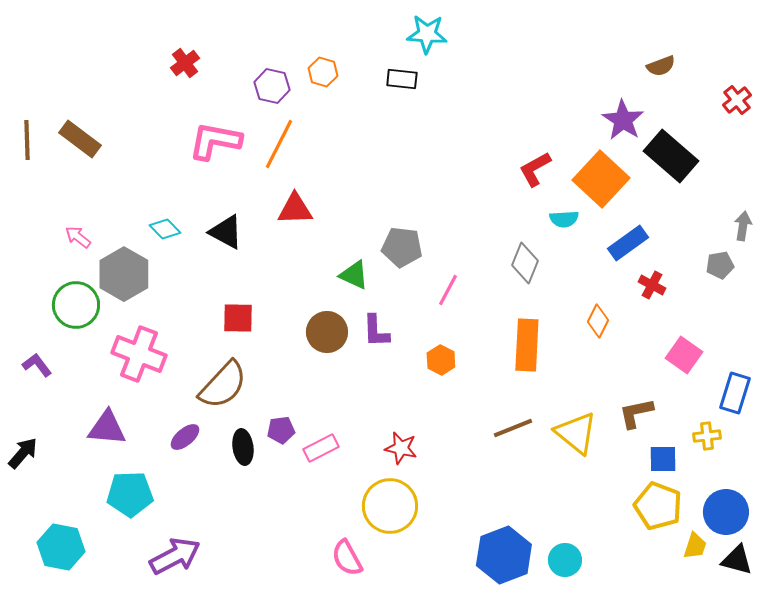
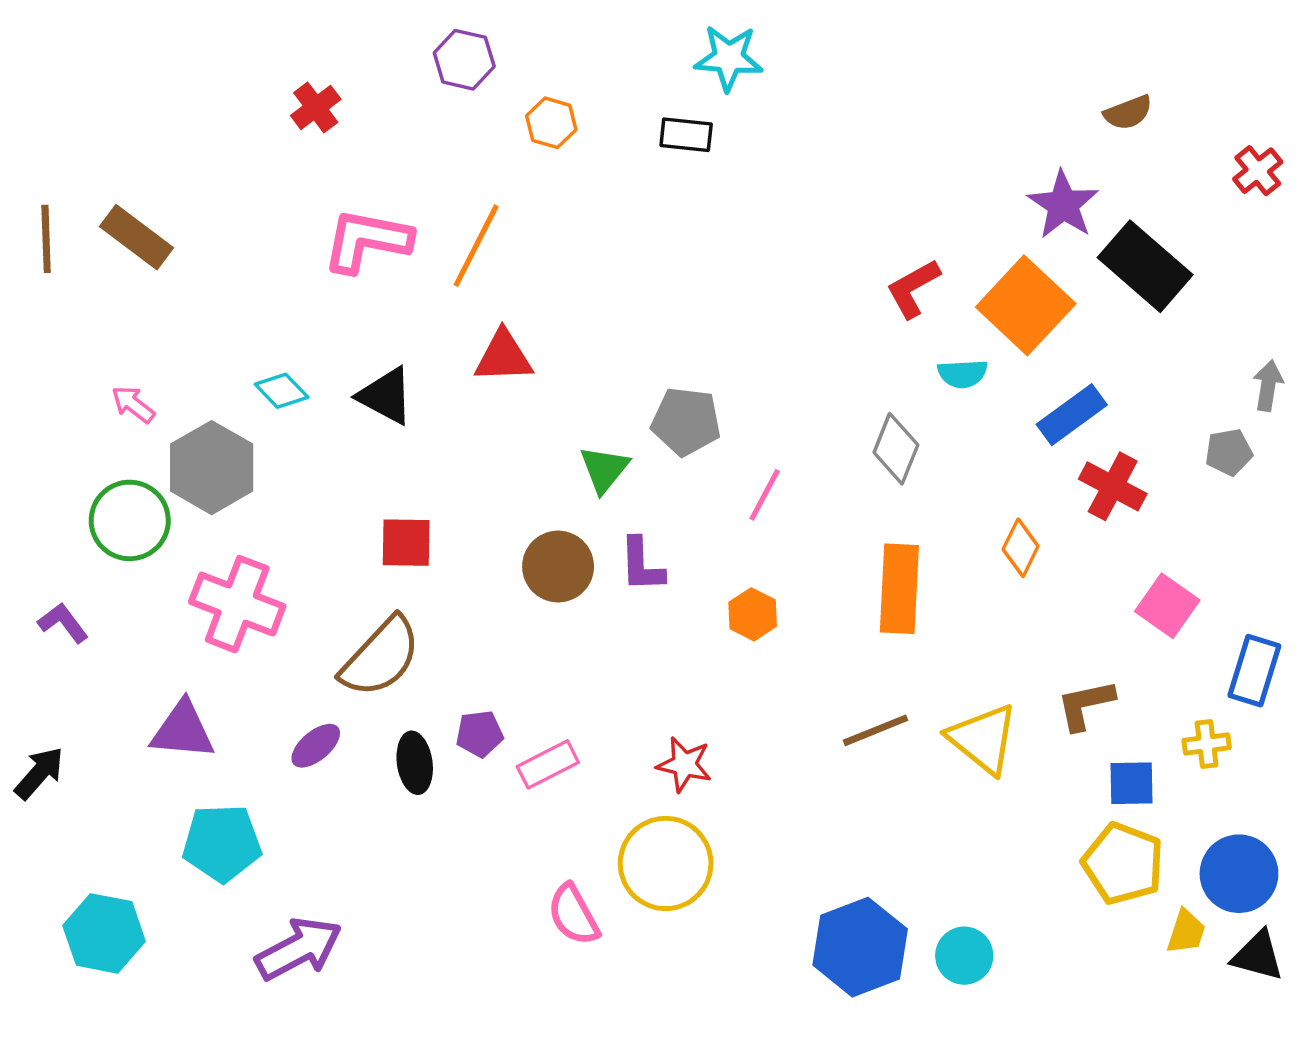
purple hexagon: (272, 86) -> (464, 60), moved
green triangle: (354, 275) -> (604, 469), turned 44
red cross: (652, 285) -> (1113, 486), size x1.4
pink semicircle: (347, 558) -> (573, 915), moved

